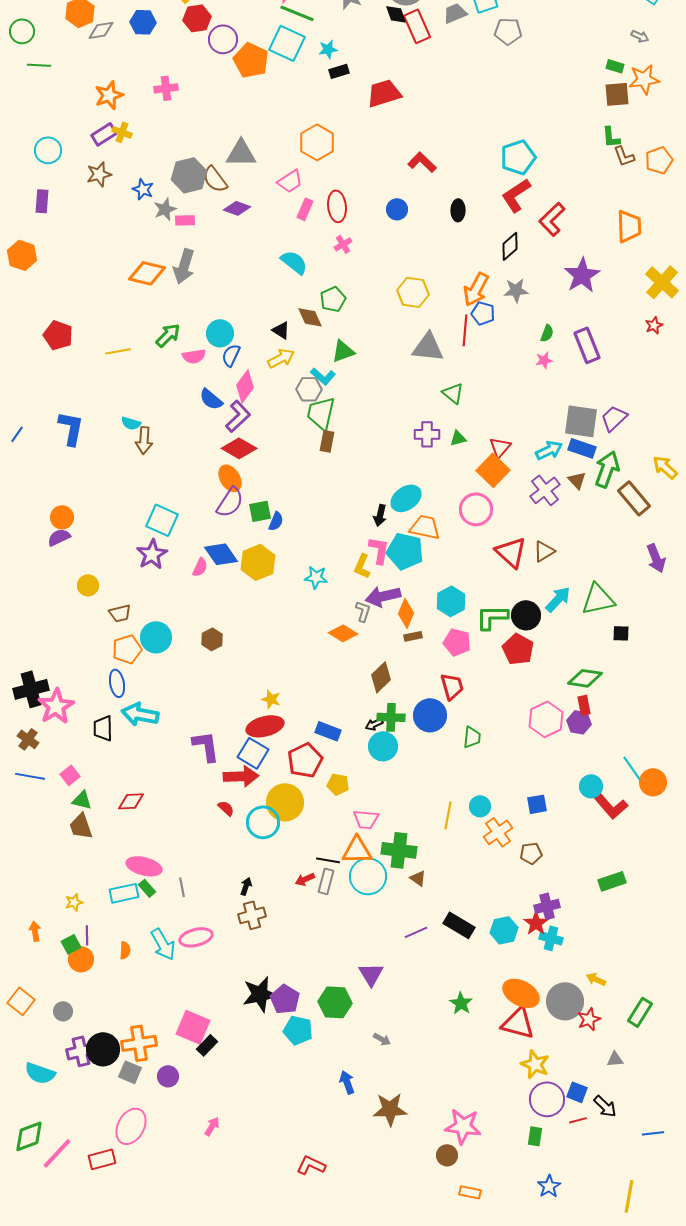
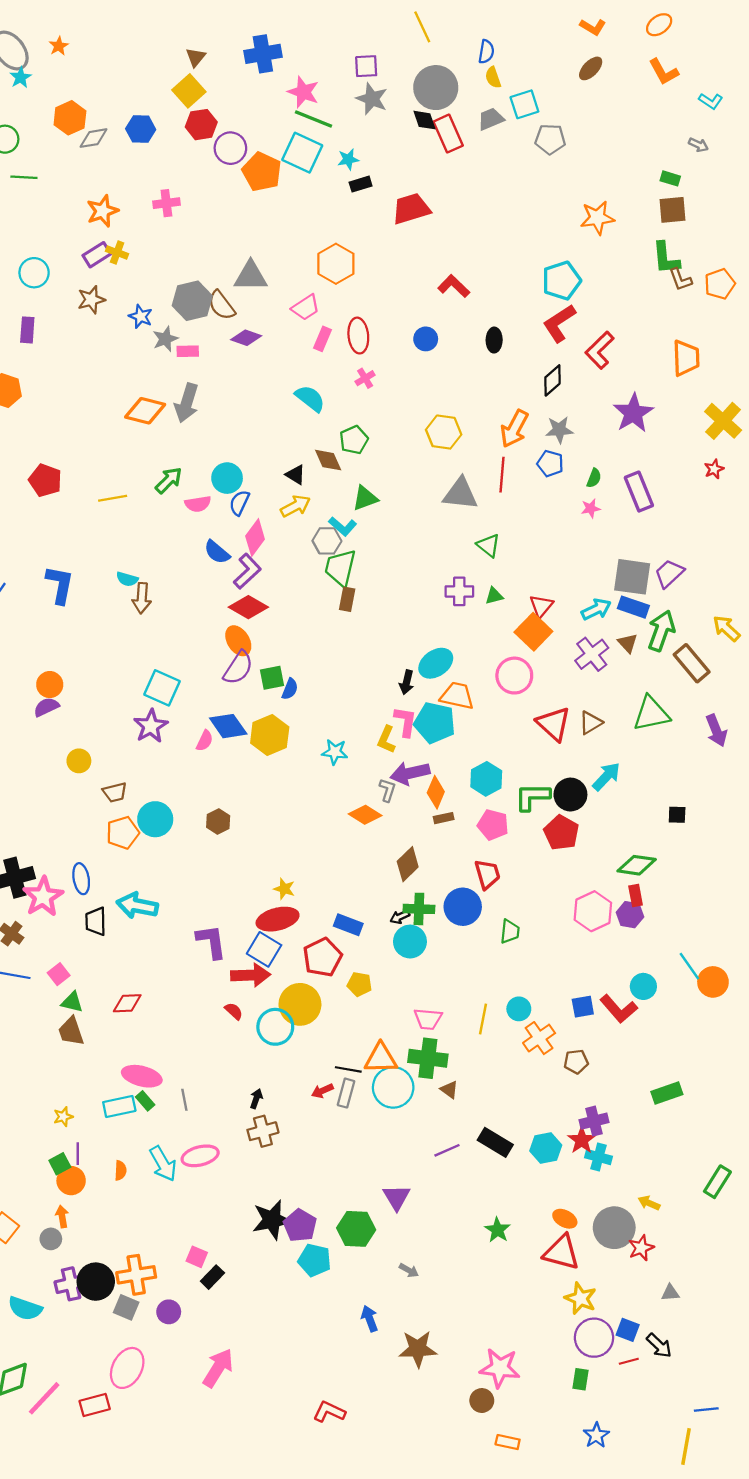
orange star: (644, 79) -> (597, 218), moved
green L-shape: (611, 137) -> (666, 258), size x1.4
blue pentagon: (483, 313) -> (550, 463), moved
green triangle: (598, 599) -> (651, 714), moved
blue ellipse: (117, 683) -> (81, 879), moved
red L-shape: (611, 806) -> (619, 1009), moved
pink trapezoid: (366, 819) -> (428, 1019), moved
orange arrow: (35, 931) -> (62, 1216), moved
orange ellipse: (521, 993) -> (565, 1219), size x0.6
green rectangle: (640, 1012) -> (717, 1182), moved
pink square: (193, 1027) -> (197, 1257), size x0.6
pink arrow: (212, 1126) -> (218, 1368), size x1.8
blue line: (653, 1133) -> (706, 1409), moved

